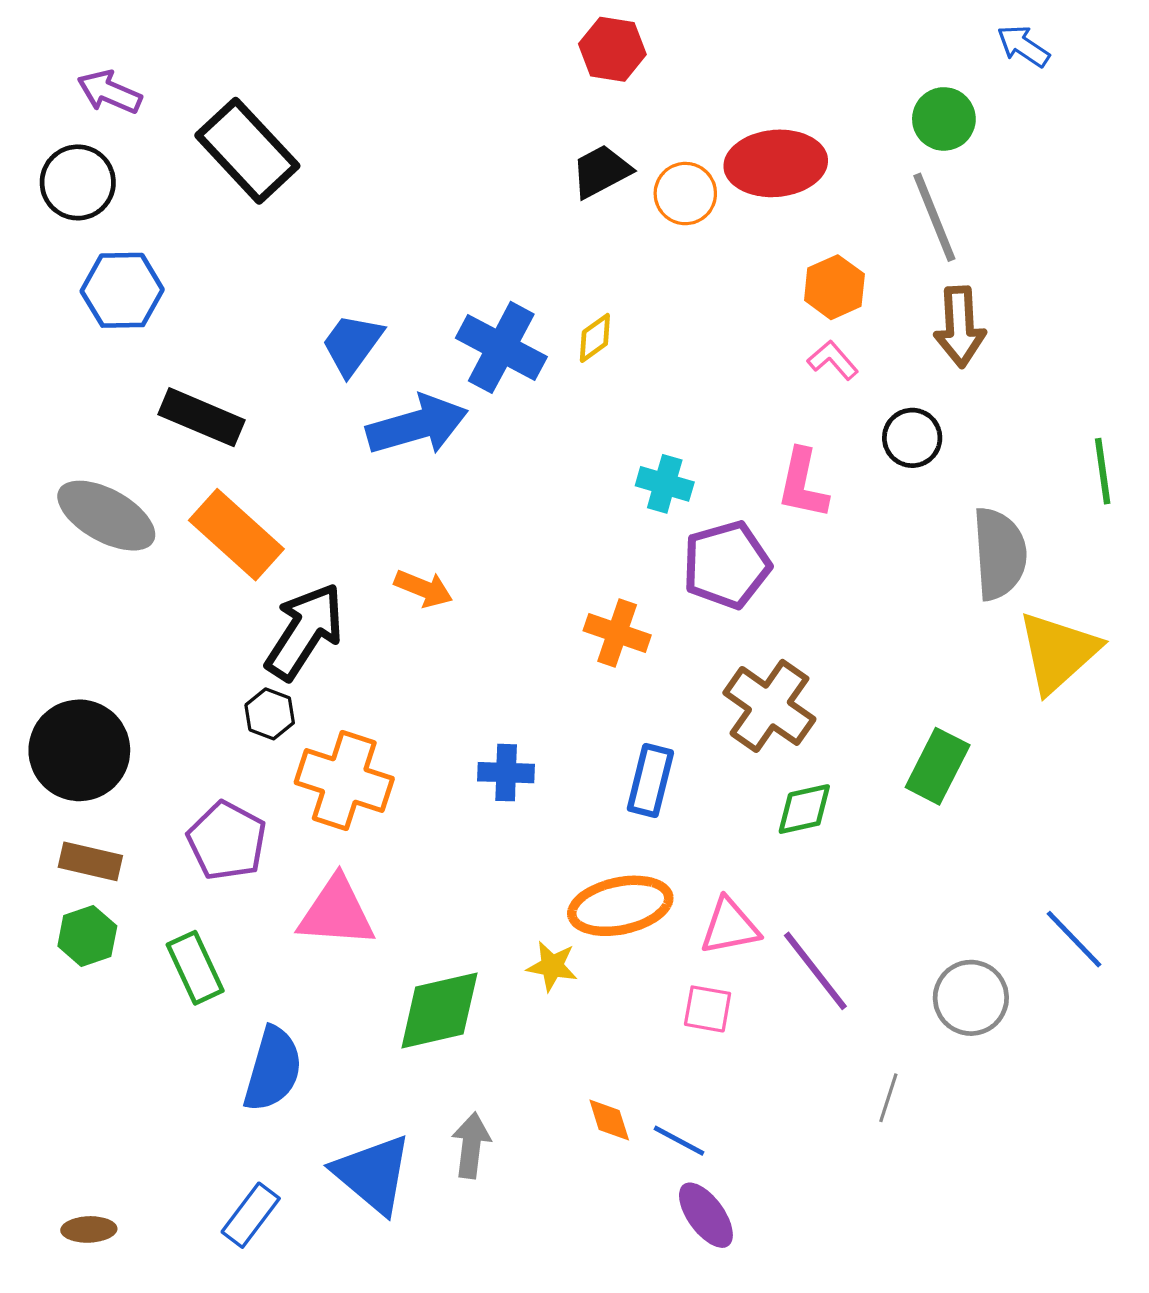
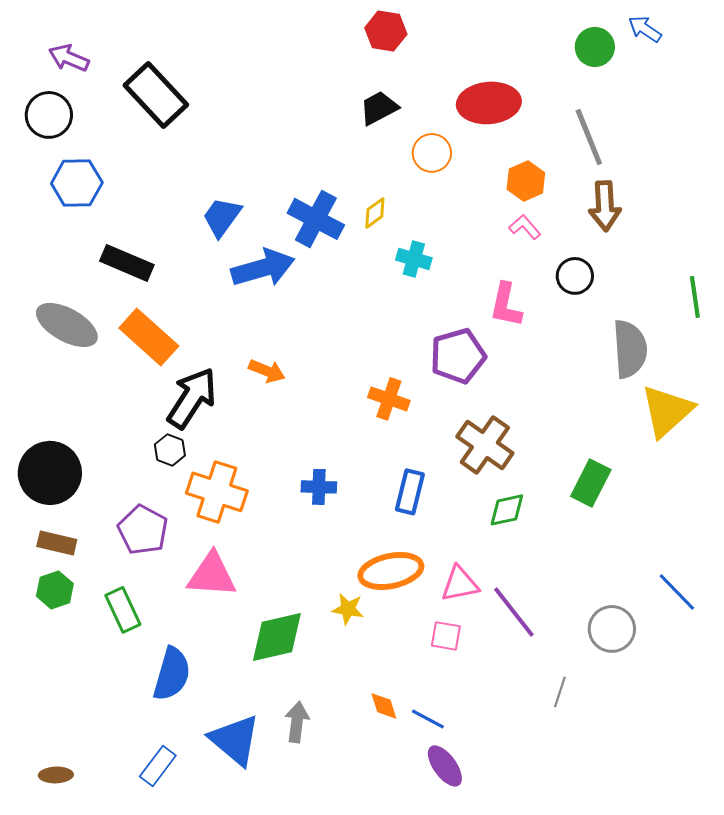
green circle: (944, 119) -> (595, 47), moved
orange circle: (685, 194) -> (432, 153), moved
cyan cross: (665, 484) -> (414, 259), moved

